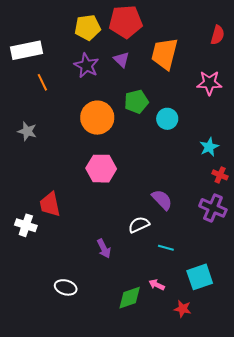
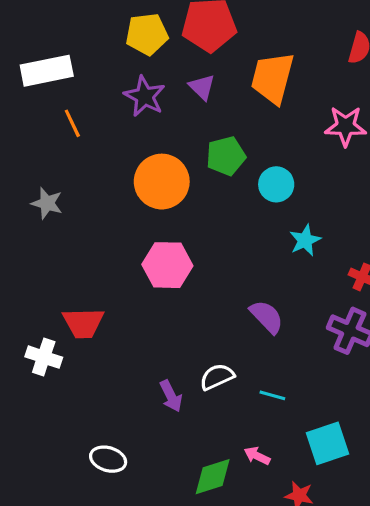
cyan star: (209, 147) -> (305, 240), moved
red trapezoid: (50, 204) -> (83, 323), turned -80
white semicircle: (139, 225) -> (217, 377), moved

